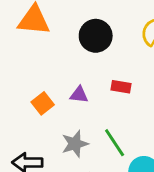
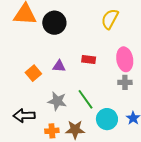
black circle: (96, 36) -> (54, 23), moved
gray star: (75, 144) -> (57, 101), turned 30

